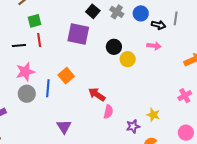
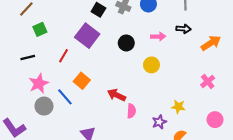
black arrow: (158, 25) -> (184, 29), moved
purple square: (78, 34) -> (87, 36), turned 35
red line: (39, 40) -> (64, 56), moved, turned 48
pink arrow: (154, 46) -> (158, 36), moved
yellow circle: (128, 59) -> (151, 65), moved
blue line: (48, 88) -> (65, 97), turned -36

